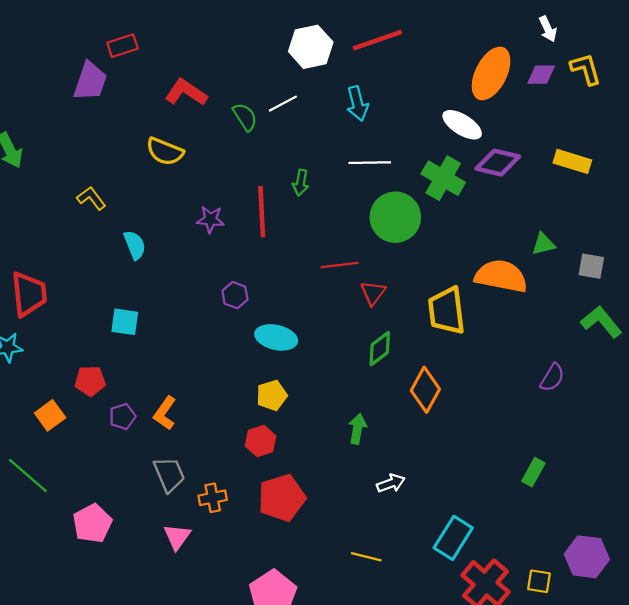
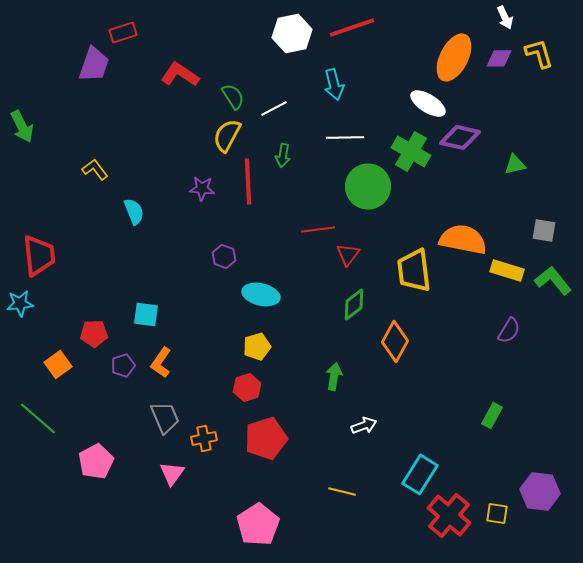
white line: (283, 104) -> (274, 108), moved
yellow semicircle: (165, 151) -> (227, 135), moved, turned 96
yellow rectangle: (572, 161) -> (507, 270), moved
green triangle: (543, 244) -> (515, 164), moved
cyan square: (125, 322) -> (146, 314), moved

